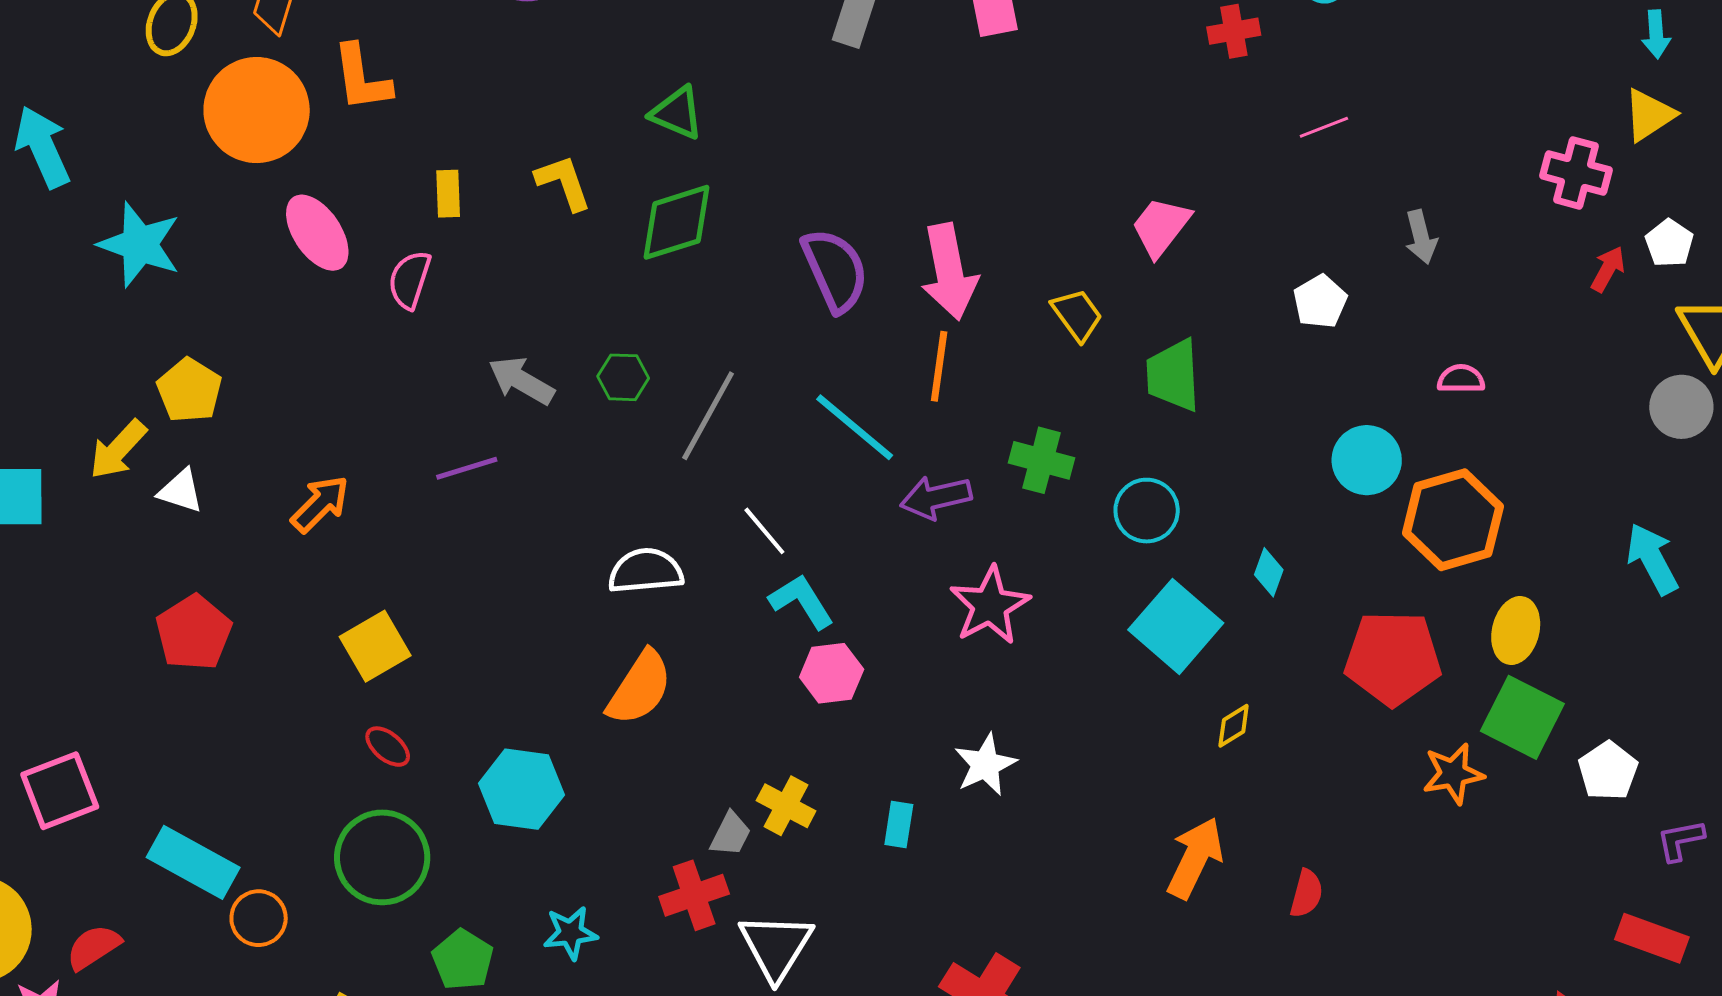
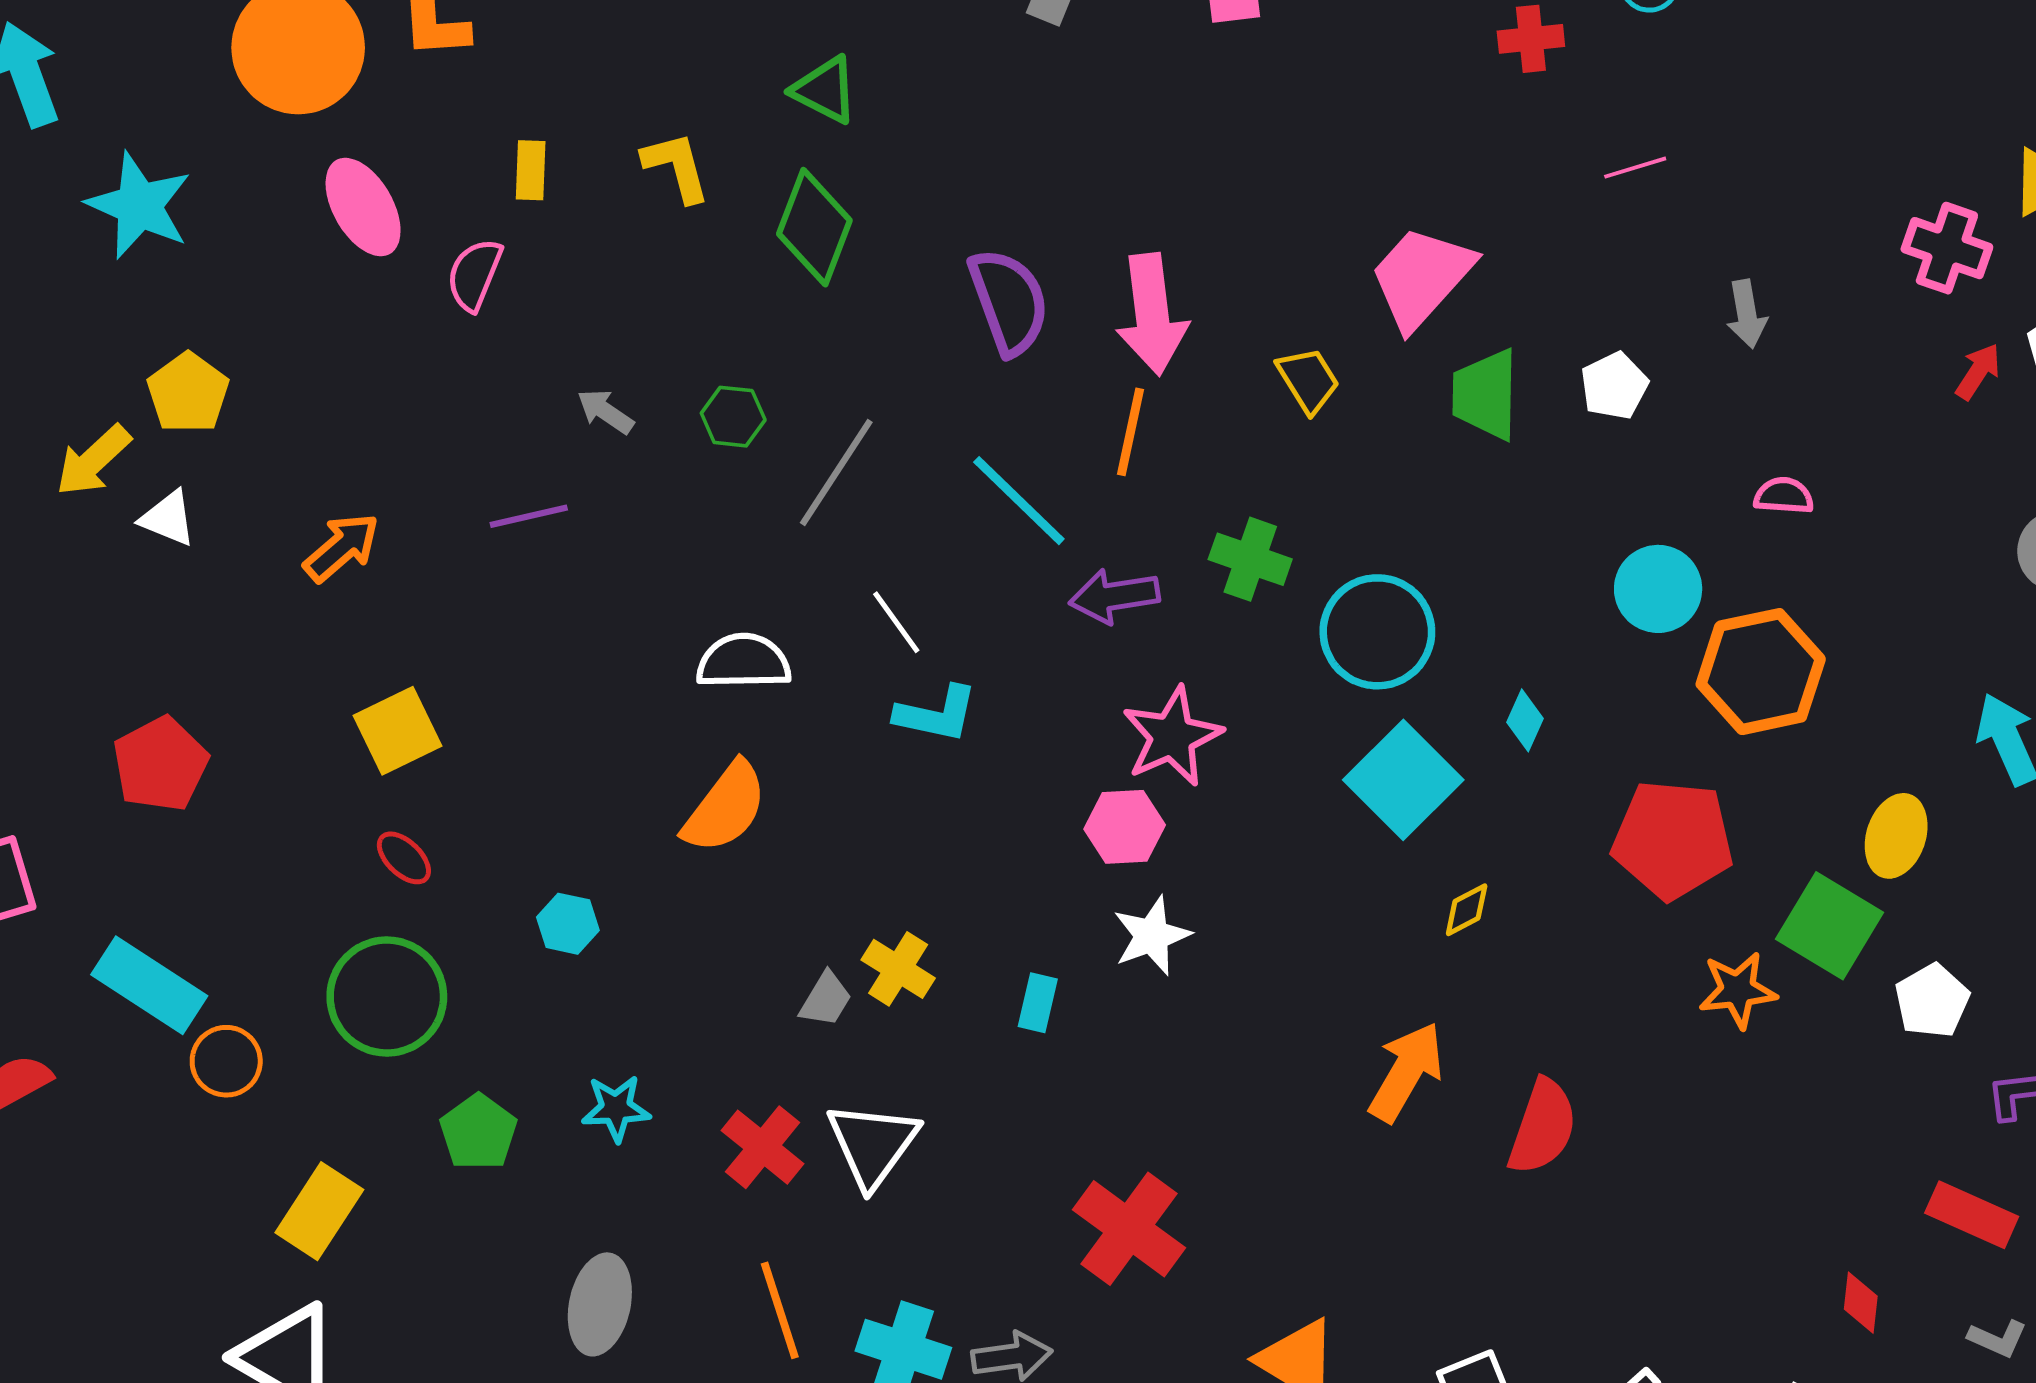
green diamond: (676, 222) -> (814, 227), turned -56
pink trapezoid: (1161, 227) -> (1421, 277), size x1.4
green trapezoid: (1173, 375) -> (1485, 394), moved
gray arrow: (521, 381) -> (605, 411), size x0.7
cyan circle: (1147, 511) -> (1377, 632), size x1.4
cyan L-shape: (802, 601) -> (936, 714), turned 130
yellow ellipse: (1516, 630) -> (1896, 836), moved
red pentagon: (194, 633) -> (160, 764), moved
pink hexagon: (832, 673) -> (1125, 827), moved
cyan hexagon: (522, 789) -> (568, 924), size x0.6
red semicircle: (1306, 894) -> (1543, 1127), size x1.6
red cross: (694, 895) -> (763, 1147), moved, turned -36

